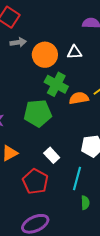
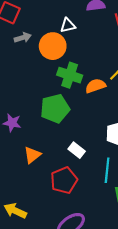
white triangle: (74, 52) -> (68, 25), moved
red pentagon: (35, 181) -> (64, 180), turned 30

